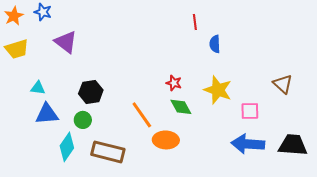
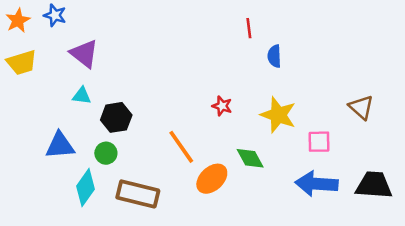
cyan triangle: (38, 88) -> (82, 96), moved
green diamond: (181, 107) -> (250, 158), moved
orange ellipse: (166, 140) -> (212, 179), turned -45

